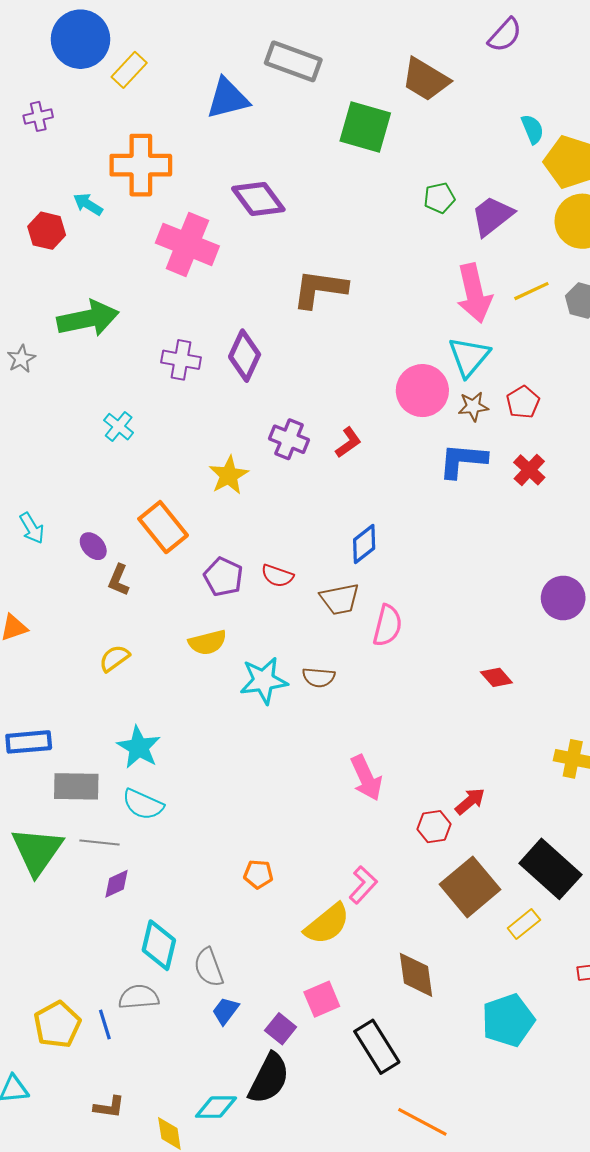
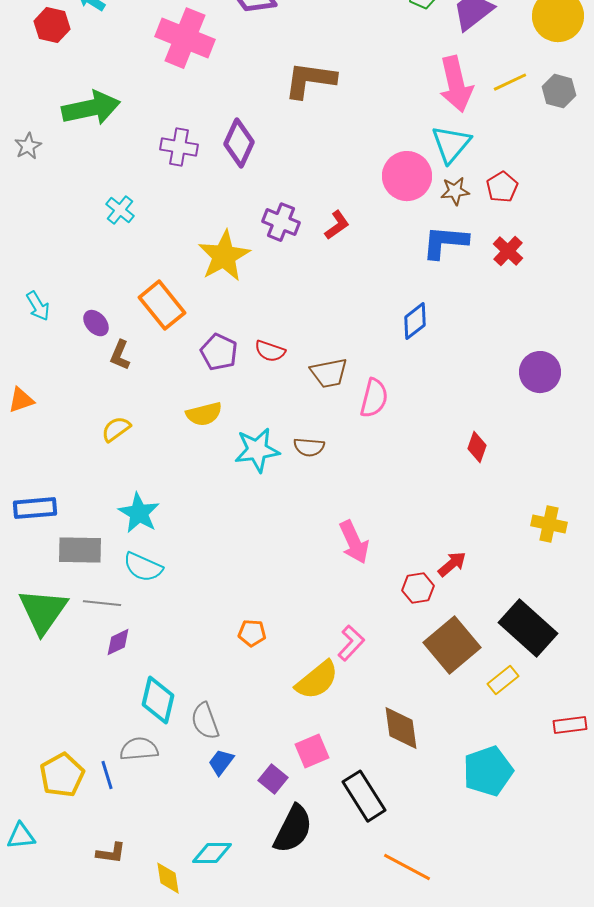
yellow star: (229, 475) -> (224, 256), size x1.4
blue diamond: (364, 544) -> (415, 321), moved
red diamond: (496, 677) -> (477, 447), turned 60
black semicircle: (269, 1079) -> (293, 829), moved

